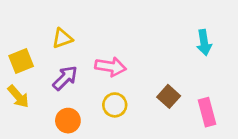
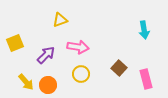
yellow triangle: (62, 38) -> (60, 20), moved
yellow arrow: (18, 96) -> (26, 82), moved

